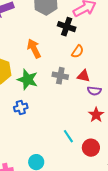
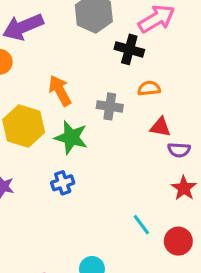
orange arrow: (34, 49) -> (60, 91), moved
orange semicircle: (78, 51) -> (149, 88), turned -128
gray cross: (60, 76) -> (110, 106), moved

